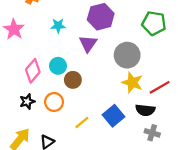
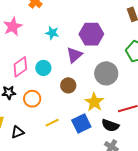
brown circle: (73, 80) -> (68, 85), moved
yellow star: (132, 82) -> (94, 102), moved

